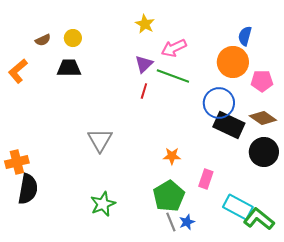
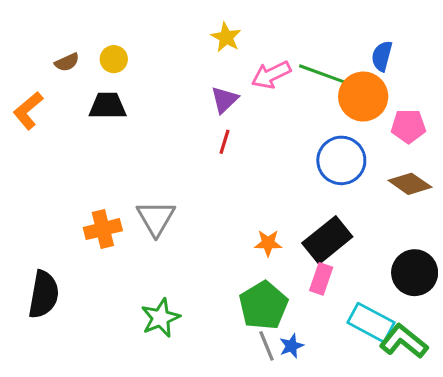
green line: (173, 76) -> (324, 75), moved
black rectangle: (229, 125) -> (327, 240), moved, turned -64
black circle: (264, 152) -> (415, 273), moved
orange cross: (17, 162) -> (103, 229), moved

